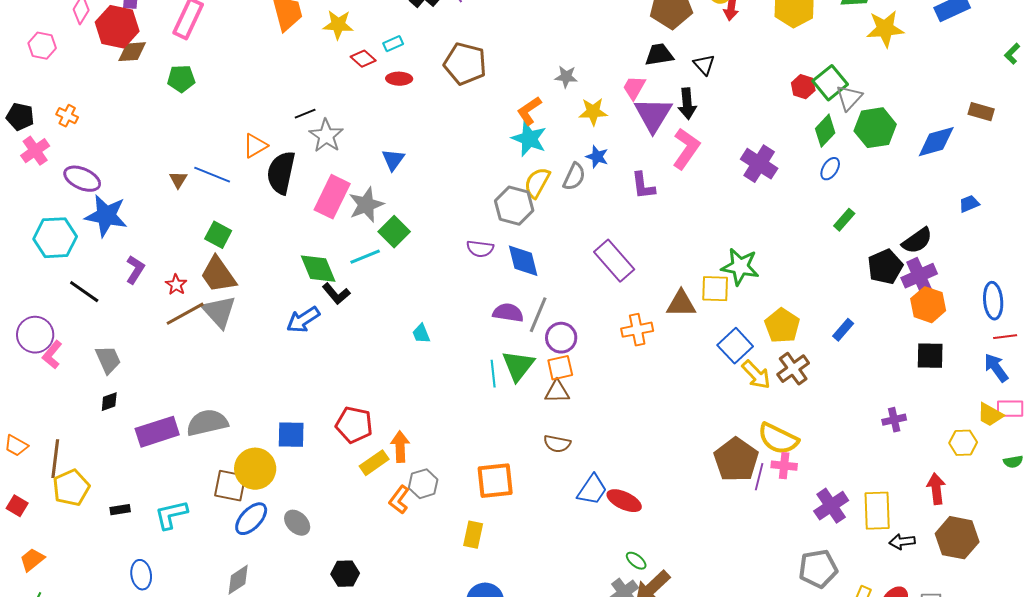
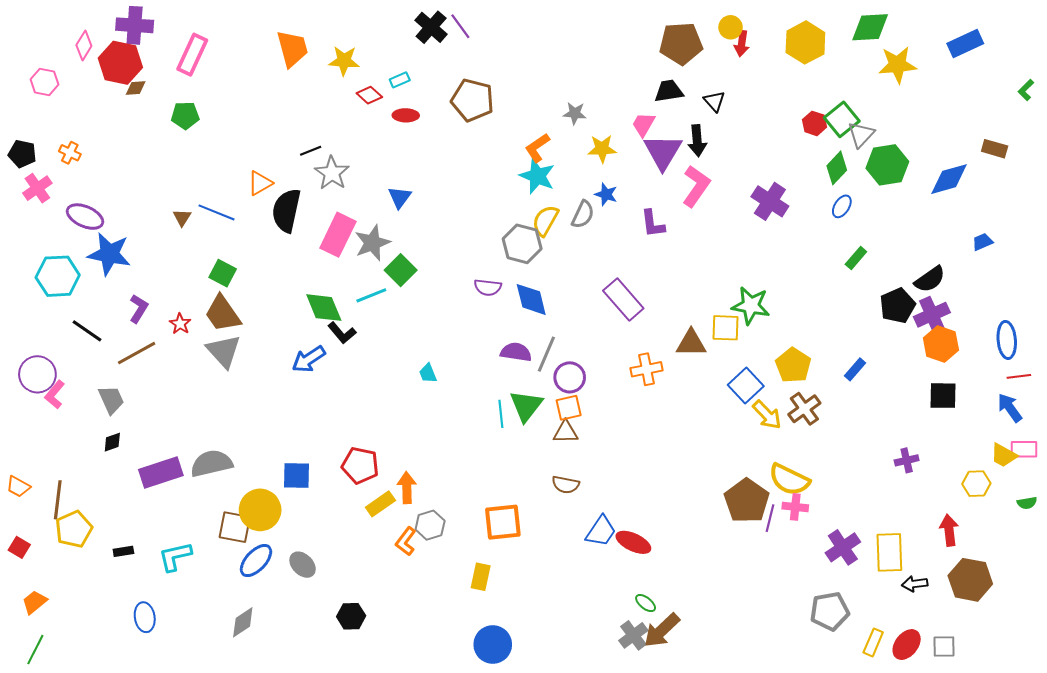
brown diamond: (132, 52) -> (136, 88), size x0.7
brown line: (185, 314) -> (137, 353), moved

